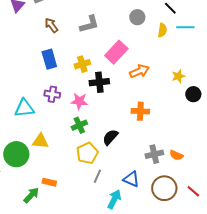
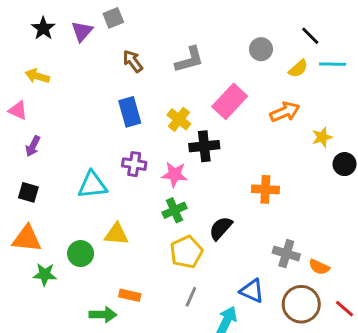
yellow semicircle: (162, 30) -> (298, 69), turned 40
yellow cross: (82, 64) -> (179, 119), turned -35
orange arrow: (139, 71) -> (285, 112), moved
green circle: (16, 154) -> (81, 254), size x0.7
gray cross: (154, 154) -> (286, 254), turned 30
orange semicircle: (176, 155) -> (319, 267), moved
gray line: (97, 176) -> (191, 297), moved
green arrow: (31, 195) -> (103, 315), turned 48

